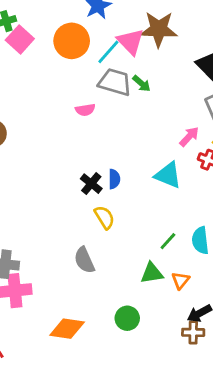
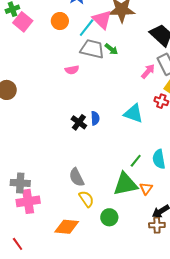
orange circle: (72, 41) -> (60, 21), size x0.7
pink arrow: (189, 137) -> (148, 71), moved
yellow semicircle: (104, 217) -> (86, 199), moved
green triangle: (152, 273) -> (125, 184), size x1.5

